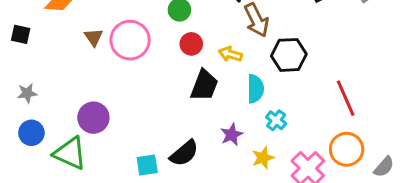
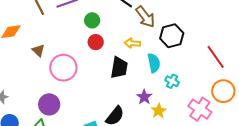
pink circle: (130, 40) -> (63, 68), moved
red circle: (191, 44) -> (96, 42), moved
yellow star: (263, 158) -> (159, 111), moved

